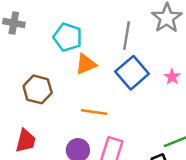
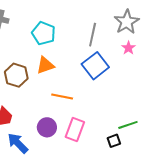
orange triangle: (86, 64) -> (45, 65), moved
pink star: (172, 77) -> (128, 48), moved

